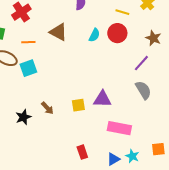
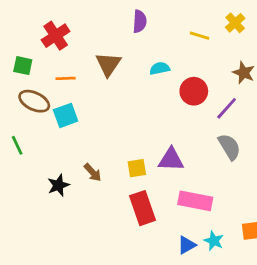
brown triangle: (58, 32) -> (108, 64), turned 36
red circle: (117, 33) -> (194, 91), moved
cyan semicircle: (94, 35) -> (160, 68), turned -128
red rectangle: (82, 152) -> (142, 208), moved, size x1.6

